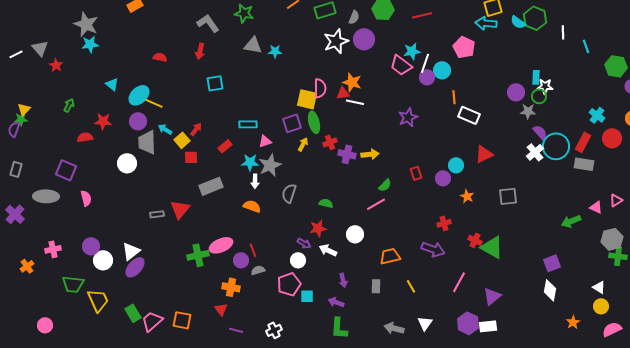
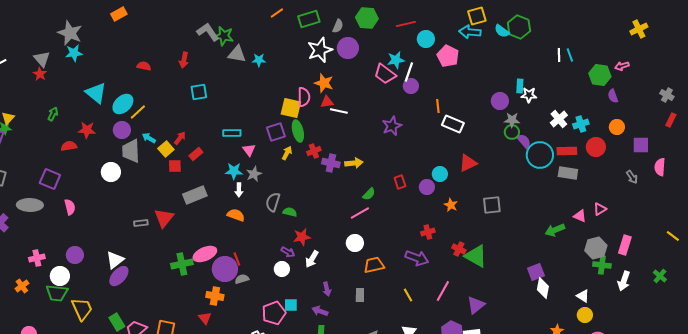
green star: (244, 13) -> (224, 36), moved
gray L-shape: (208, 23) -> (208, 32), moved
white line: (563, 32) -> (559, 55), moved
gray triangle: (40, 48) -> (42, 59), moved
cyan circle: (442, 70) -> (426, 39), moved
orange star: (352, 82) -> (324, 83), moved
cyan triangle: (112, 84) -> (96, 93), size x1.6
green circle: (539, 96) -> (512, 132), moved
yellow line: (154, 103) -> (138, 112), turned -66
cyan cross: (597, 115) -> (581, 124), turned 35
pink triangle: (265, 141) -> (249, 150), turned -48
red rectangle: (583, 142) -> (567, 151), turned 60
red rectangle: (225, 146) -> (196, 154), moved
white cross: (535, 152) -> (559, 119), moved
gray star: (270, 165) -> (254, 174), size x0.7
green semicircle: (326, 203) -> (290, 212), moved
white circle: (355, 234) -> (355, 243), moved
white arrow: (328, 250) -> (312, 259), turned -84
white circle: (103, 260) -> (60, 276), moved
purple circle: (241, 260) -> (225, 269), size x1.6
orange cross: (27, 266) -> (22, 286), moved
pink pentagon: (289, 284) -> (274, 313), moved
yellow line: (411, 286) -> (408, 295), moved
white diamond: (550, 290) -> (543, 288), moved

